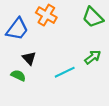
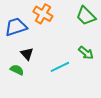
blue trapezoid: (17, 29) -> (16, 27), turned -145
green arrow: (93, 57) -> (86, 53), turned 77

